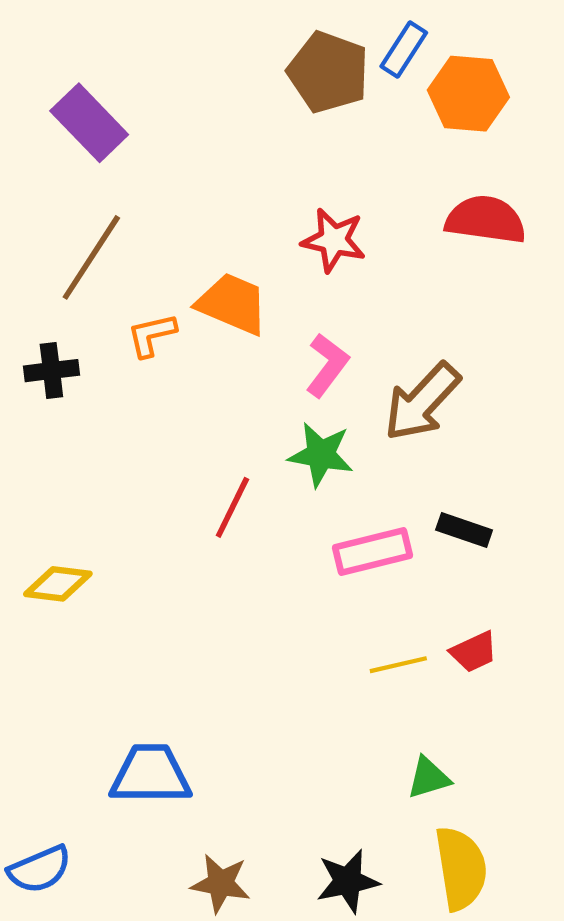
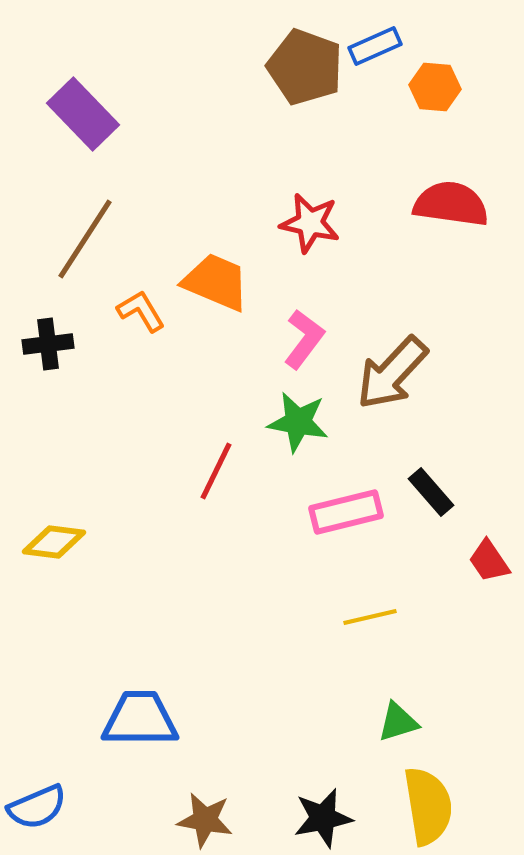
blue rectangle: (404, 49) -> (375, 46), turned 33
orange hexagon: (468, 94) -> (435, 87), size x0.7
orange L-shape: (152, 335) -> (141, 311), turned 72
black rectangle: (464, 530) -> (431, 492), turned 30
red trapezoid: (474, 652) -> (489, 561), moved, turned 81

